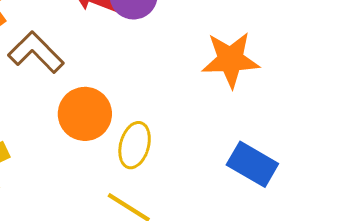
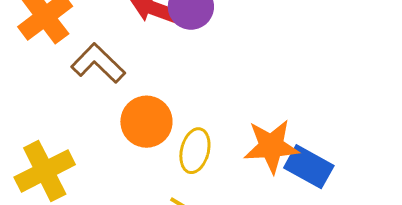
orange star: (230, 60) -> (271, 146), moved

